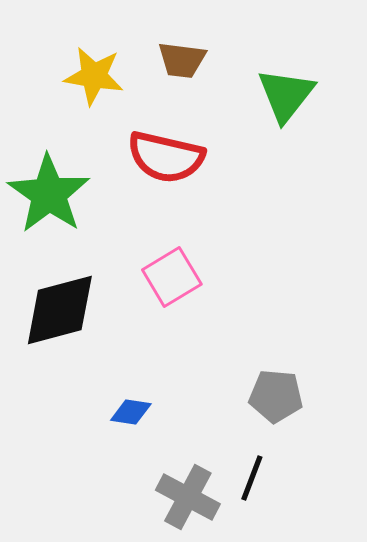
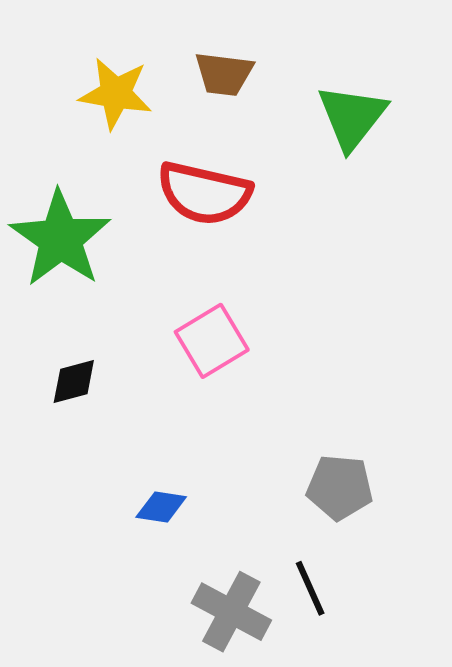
black diamond: (60, 310) -> (74, 381), size x0.5
black line: (252, 478) -> (310, 588), turned -45

